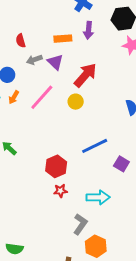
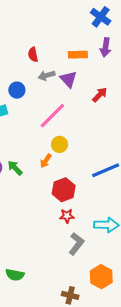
red arrow: (85, 75) -> (100, 95), size x0.6
orange arrow: (14, 97) -> (46, 161), moved
yellow circle: (76, 102) -> (60, 144), moved
gray L-shape: (80, 224) -> (76, 244), moved

